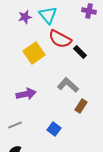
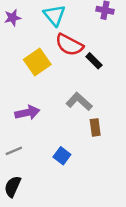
purple star: (25, 17) -> (13, 18), moved
brown rectangle: (81, 106) -> (95, 127), turned -40

